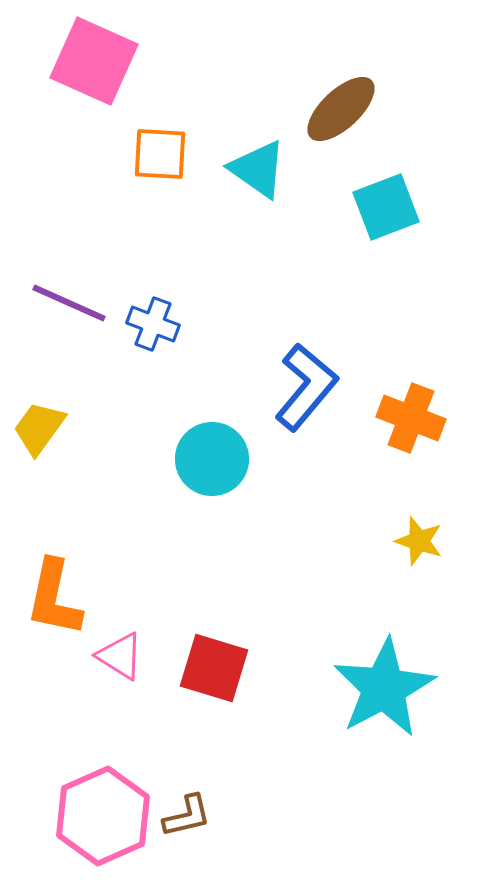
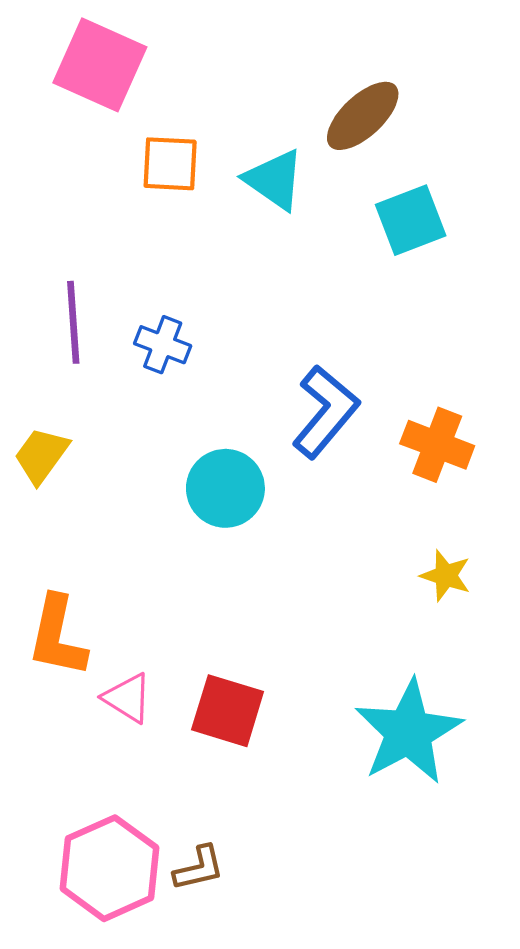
purple line: (69, 303) -> (73, 322), turned 62

